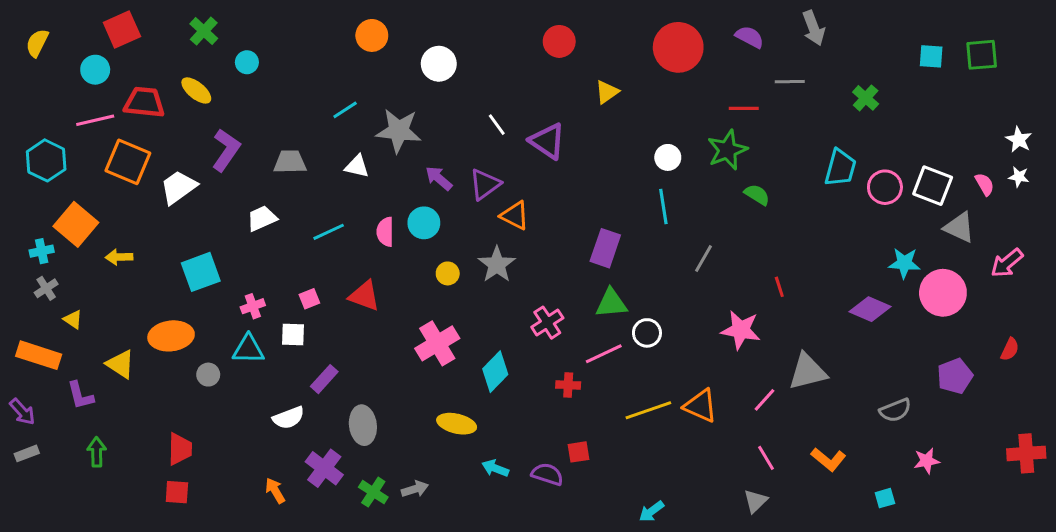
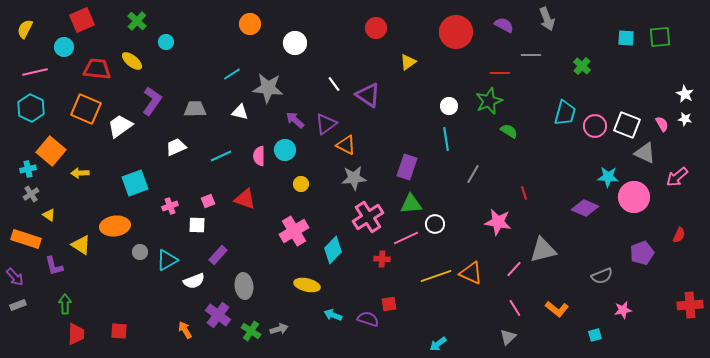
pink line: (95, 120) -> (35, 72), moved
gray star: (497, 265) -> (354, 178), moved, turned 30
pink cross: (547, 323) -> (368, 217), size x1.4
cyan triangle: (248, 349) -> (167, 260), moved, turned -30
red trapezoid: (180, 449) -> (76, 334), moved

